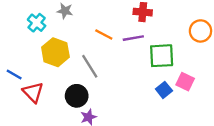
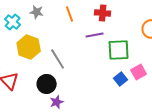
orange line: (104, 34) -> (70, 14), moved, turned 42
pink square: (185, 82) -> (139, 72), turned 35

